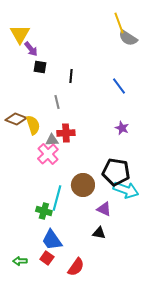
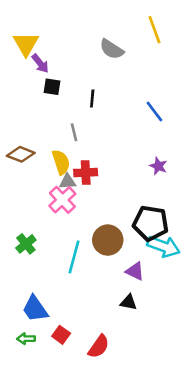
gray semicircle: (128, 38) -> (112, 49), moved
yellow semicircle: (33, 125) -> (61, 162), moved
green cross: (44, 211) -> (26, 244), moved, turned 35
blue trapezoid: (52, 240) -> (35, 309), moved

